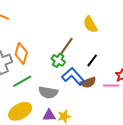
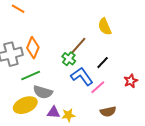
brown semicircle: (88, 82) -> (108, 112), moved
pink line: (111, 85) -> (98, 87), moved, turned -49
gray semicircle: (48, 92) -> (43, 92), moved

